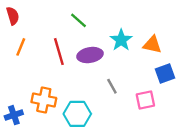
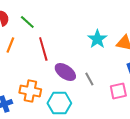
green line: (78, 20) -> (27, 22), moved
purple ellipse: (90, 55) -> (65, 72), moved, turned 45

